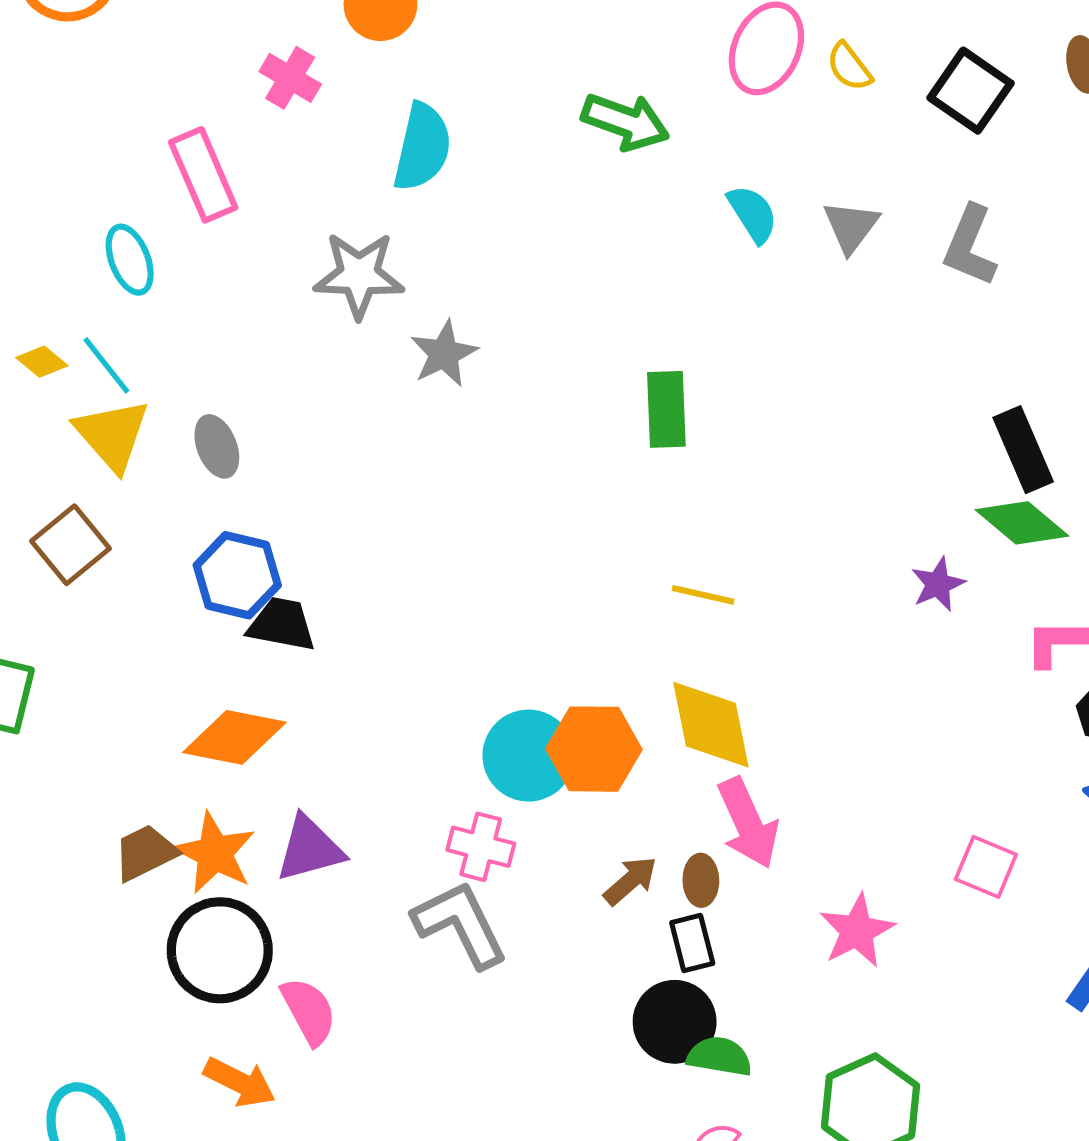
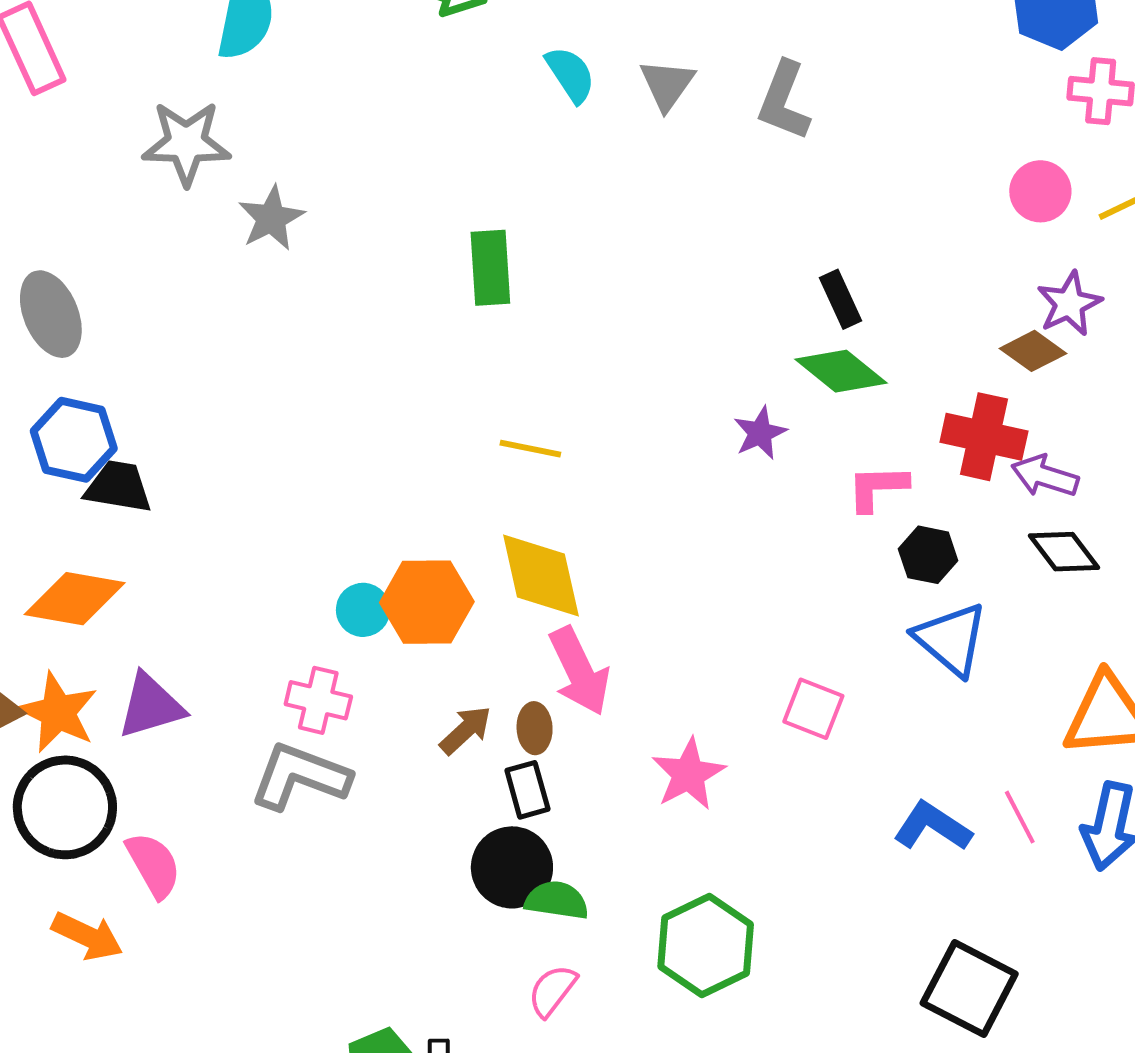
gray ellipse: (217, 446) -> (51, 314), size x1.4
black rectangle: (1023, 450) -> (840, 299), size x0.7
cyan circle: (529, 756) -> (363, 610), size x0.6
gray L-shape: (460, 924) -> (300, 776), turned -42

